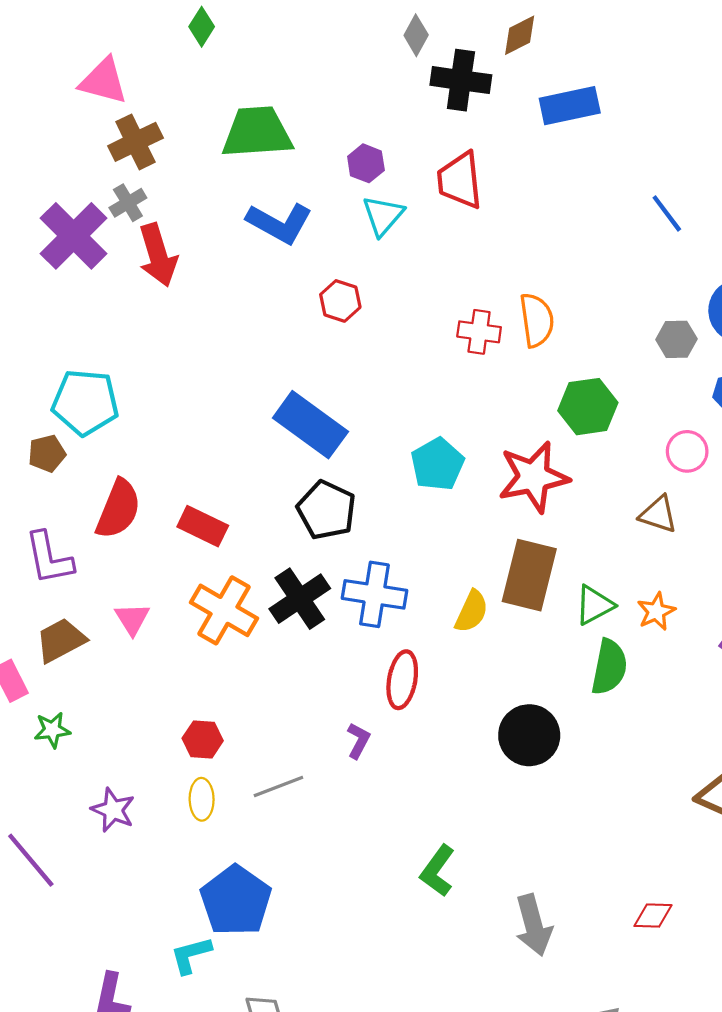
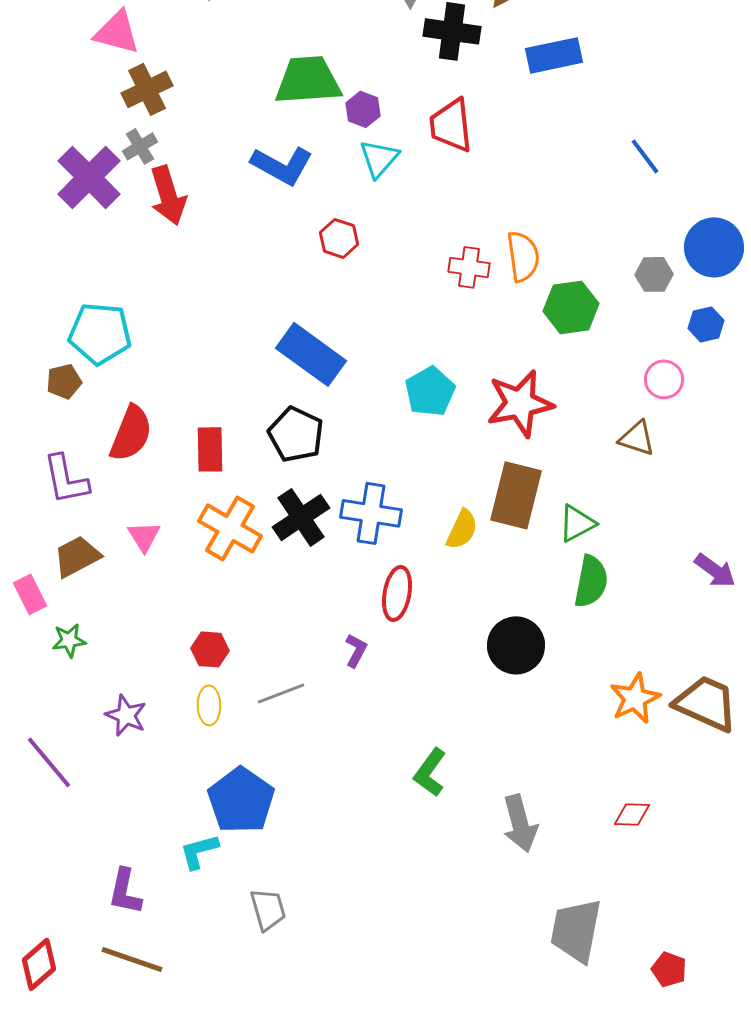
green trapezoid: (257, 132) -> (308, 80), moved
green hexagon: (588, 407) -> (571, 307), moved
black pentagon: (326, 510) -> (296, 434), moved
red rectangle: (203, 526) -> (210, 449), turned 63
orange star: (656, 611) -> (635, 698), moved, size x1.4

